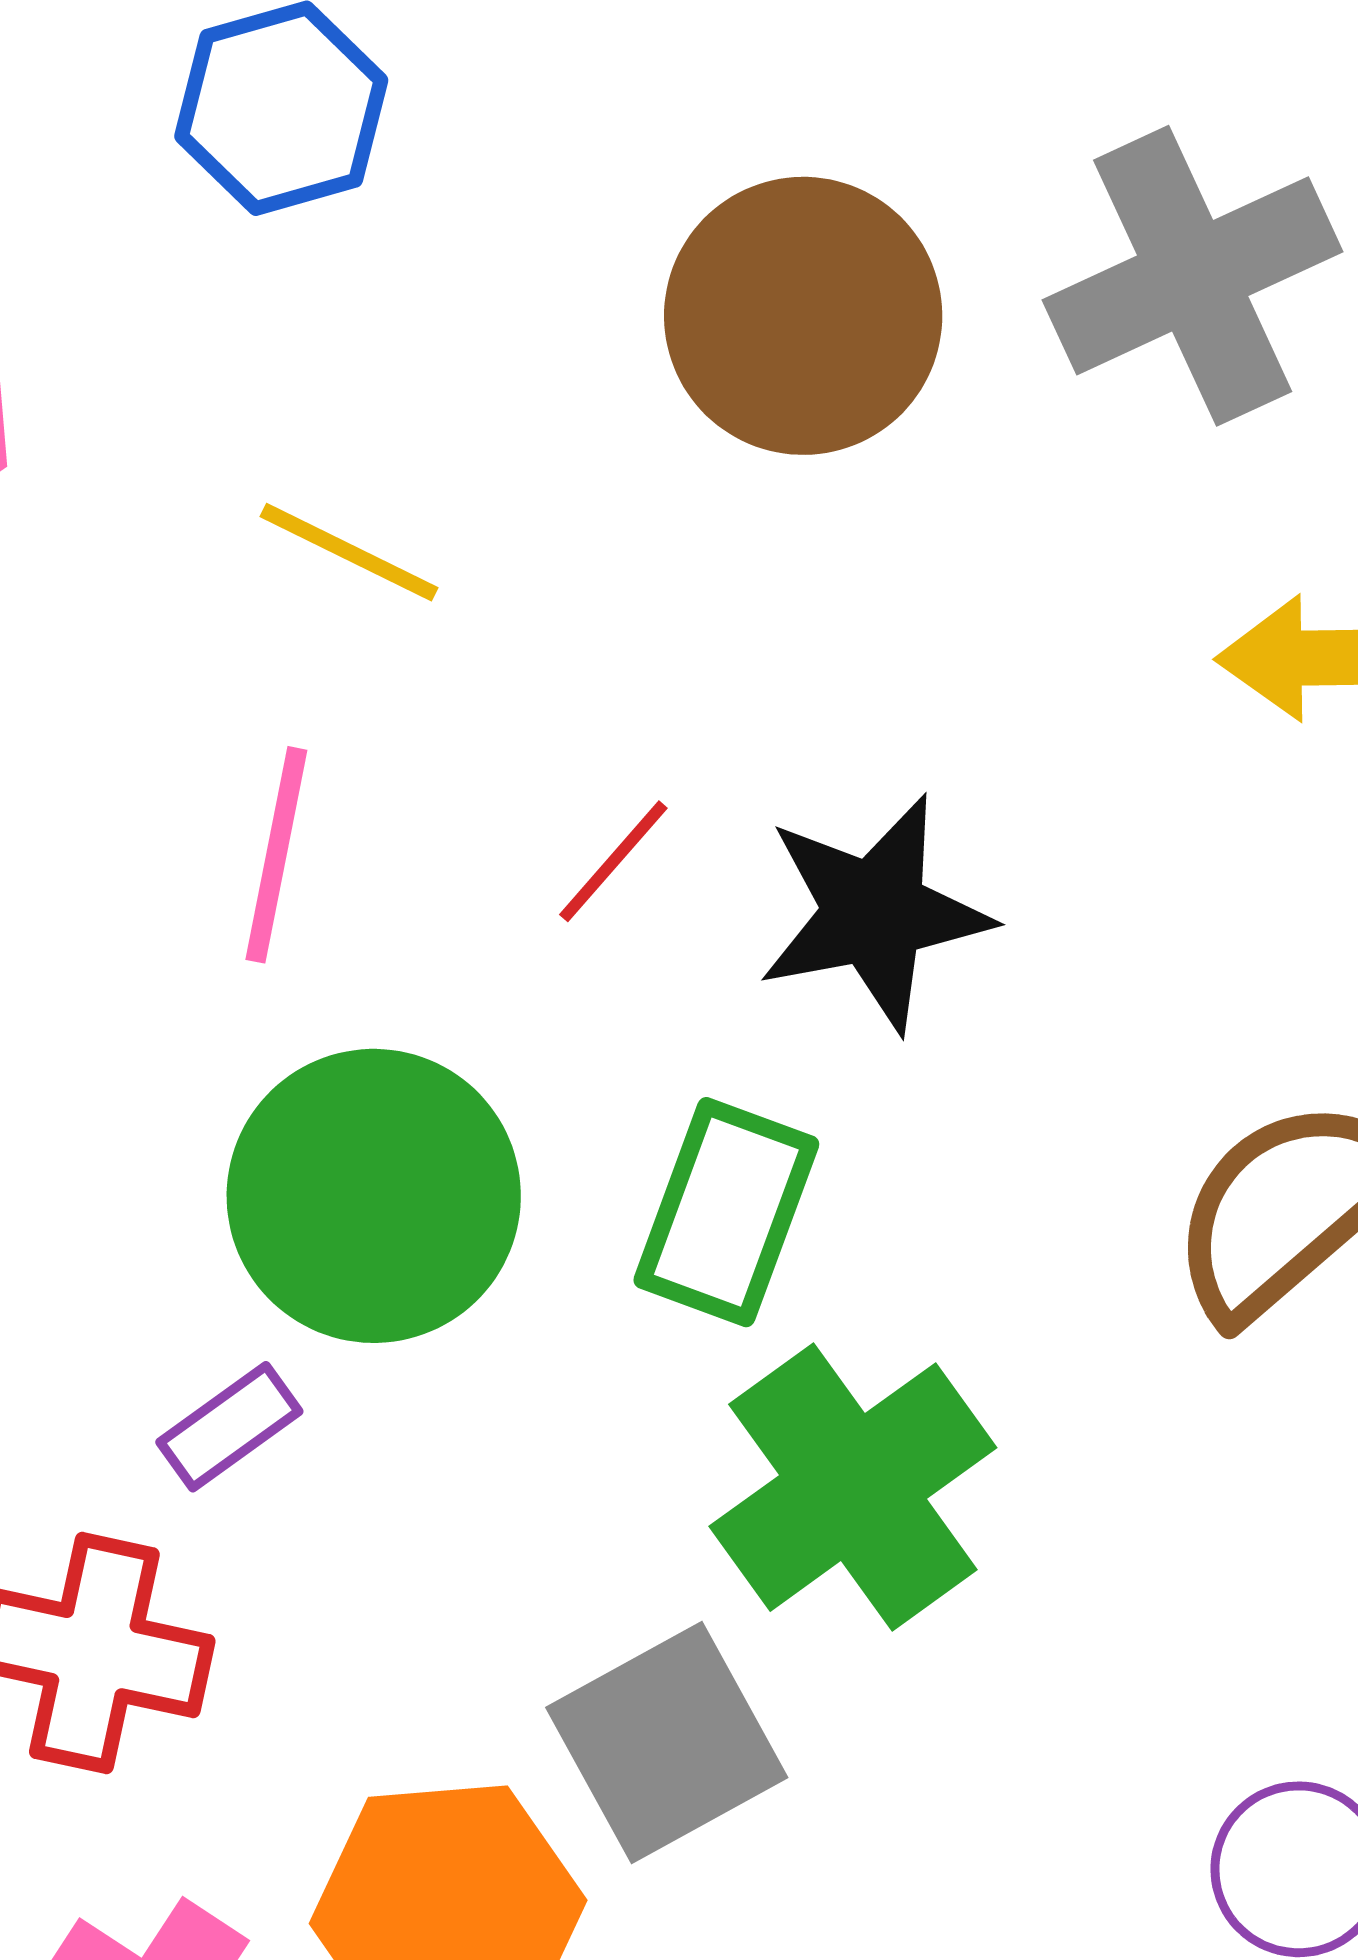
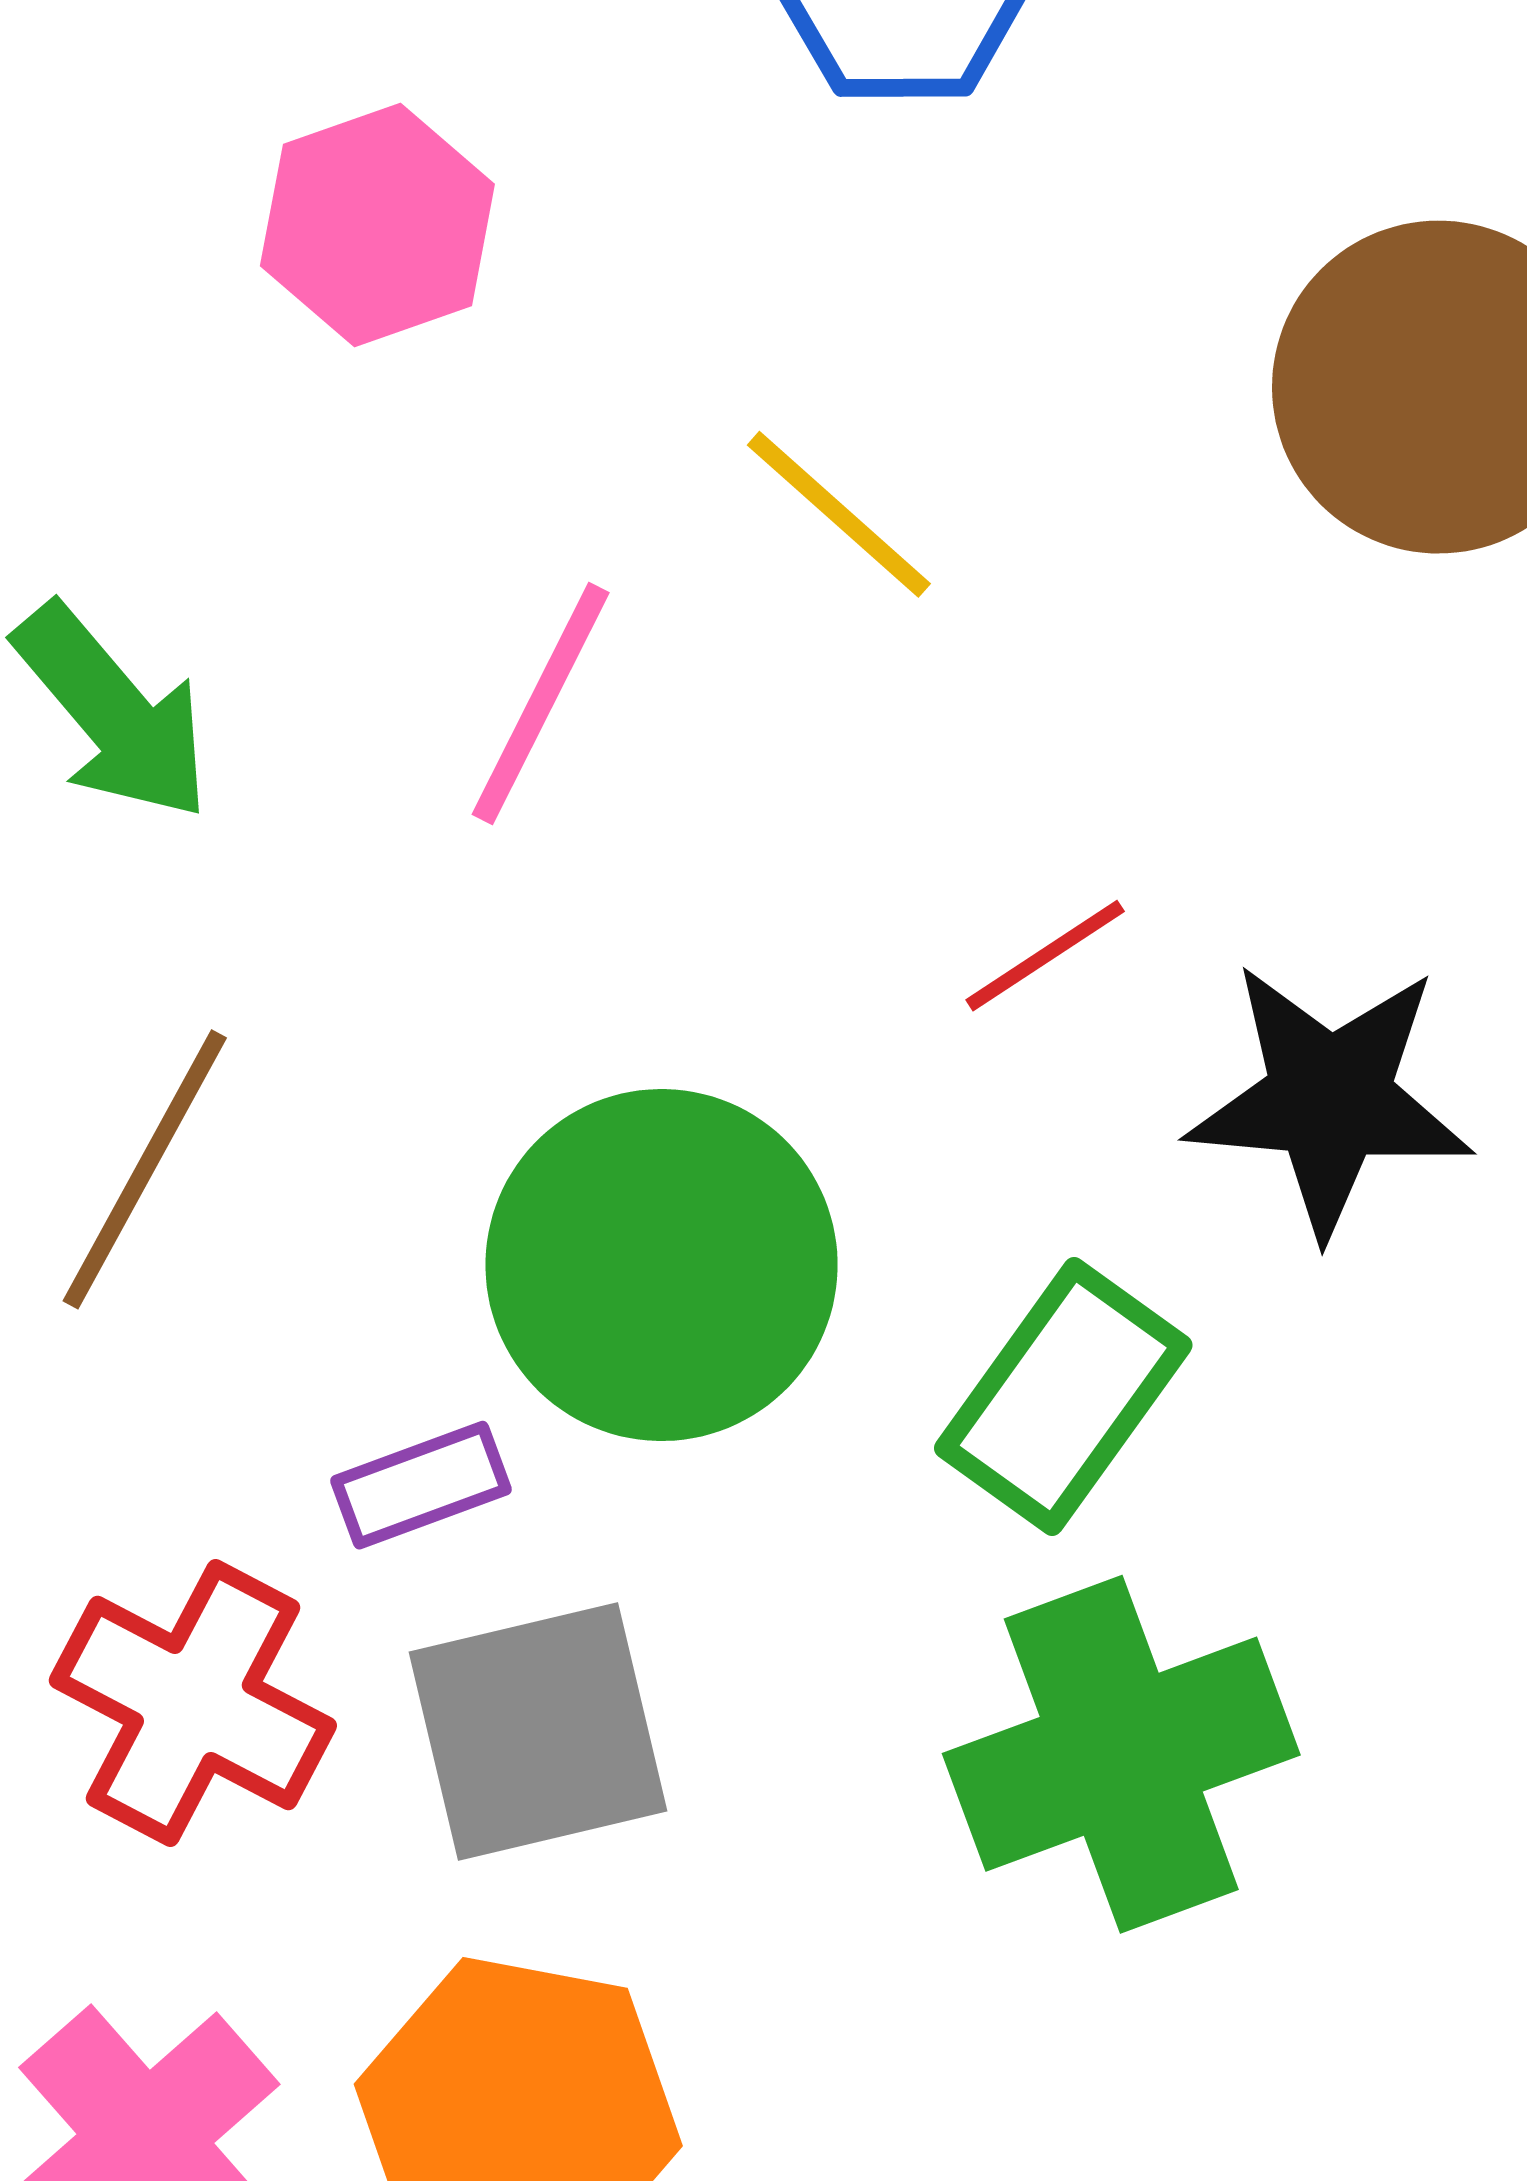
pink line: (276, 855) -> (541, 704), moved
gray square: (667, 1743) -> (538, 1732), moved

